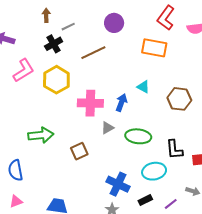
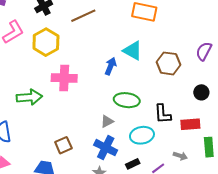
cyan triangle: (143, 87) -> (133, 51), size x1.5
pink cross: (90, 103) -> (64, 78), moved
gray triangle: (107, 128) -> (107, 121), moved
brown square: (79, 151) -> (63, 145), moved

